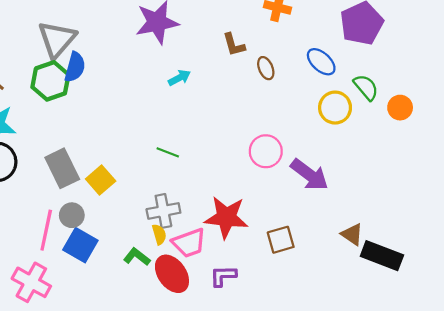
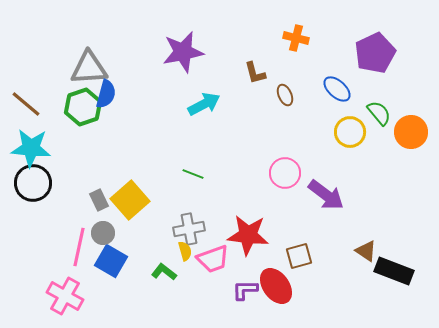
gray triangle: (57, 39) -> (89, 68), turned 45
cyan arrow: (179, 78) -> (204, 104), size x1.5
orange circle: (400, 108) -> (411, 132), size x1.4
gray rectangle: (62, 168) -> (99, 200), moved, size x0.6
yellow square: (101, 180) -> (130, 200), size x1.4
red ellipse: (172, 274) -> (276, 286), moved

